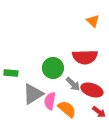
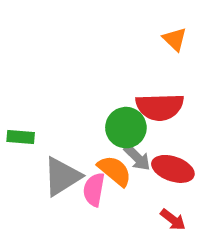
green circle: (53, 68) -> (126, 128), moved
orange semicircle: (67, 109) -> (115, 171), moved
red arrow: (99, 112) -> (173, 220), moved

